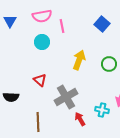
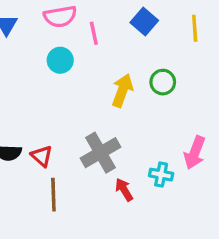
blue square: (102, 24) -> (144, 22), moved
green circle: (109, 64) -> (163, 82), moved
red triangle: (40, 80) -> (42, 156), moved

